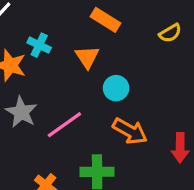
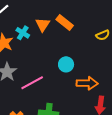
orange triangle: (87, 57) -> (43, 25), moved
orange arrow: (130, 131) -> (87, 83), moved, turned -35

